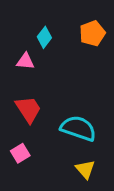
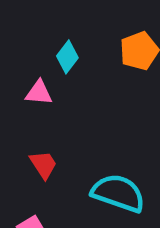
red trapezoid: (28, 109) -> (43, 165), size x0.7

